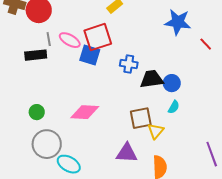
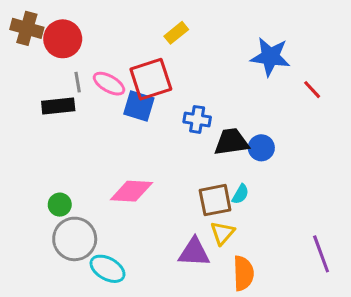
cyan semicircle: (174, 107) -> (240, 194), moved
green circle: (37, 112) -> (60, 205), moved
yellow triangle: (156, 131) -> (222, 233), moved

